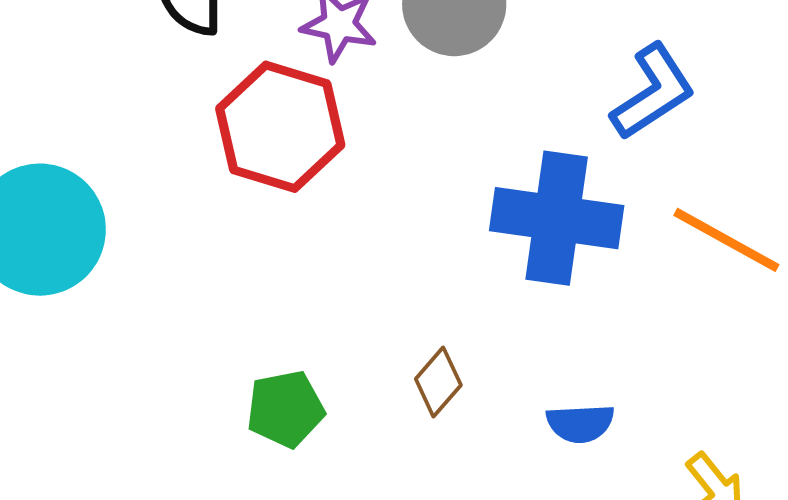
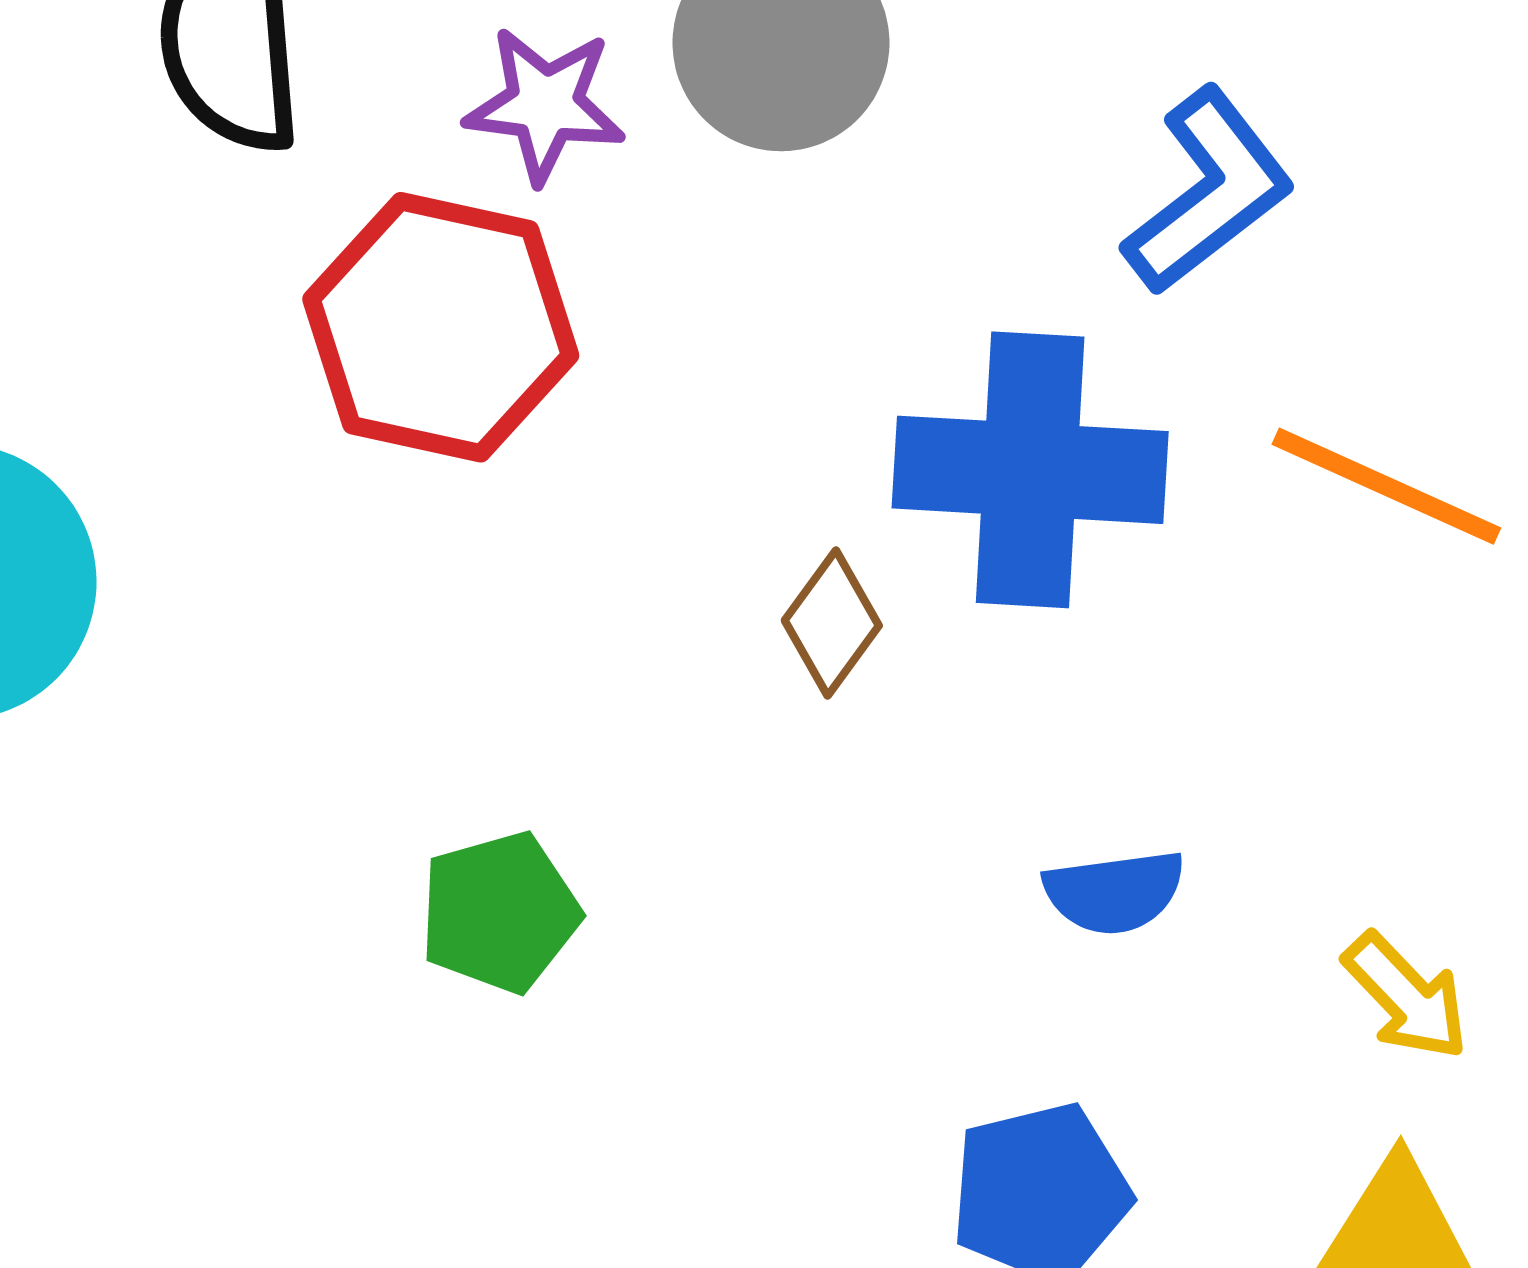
brown diamond: (438, 382) -> (832, 623), moved

